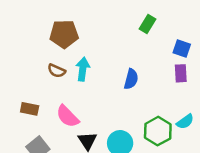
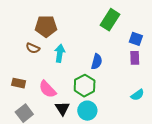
green rectangle: (148, 24) -> (110, 20), size x1.5
brown semicircle: (57, 71) -> (33, 48), moved
green hexagon: (158, 131) -> (85, 86), moved

